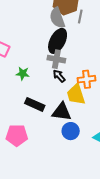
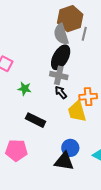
black triangle: (62, 112) -> (64, 161), moved

